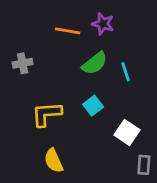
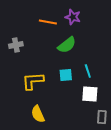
cyan line: (126, 72) -> (88, 71), moved
cyan square: (93, 106) -> (66, 75), turned 32
white square: (127, 132) -> (90, 94), turned -30

